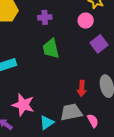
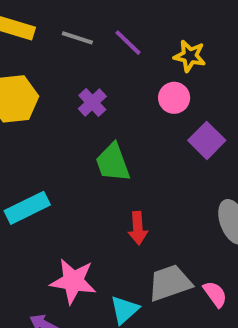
purple cross: (45, 17) -> (92, 103), turned -32
red arrow: (82, 88) -> (138, 228), moved

